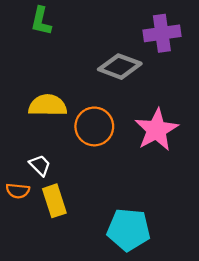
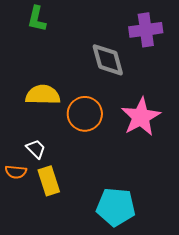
gray diamond: (120, 67) -> (108, 60), turned 54

